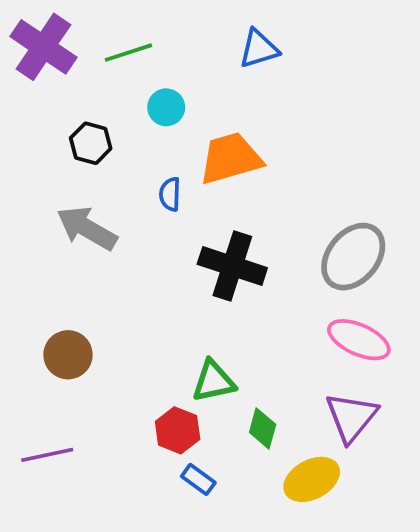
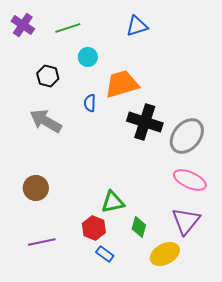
purple cross: (43, 47) -> (23, 25), size x0.7
black cross: (232, 266) -> (145, 122), moved
purple line: (47, 455) -> (42, 242), moved

